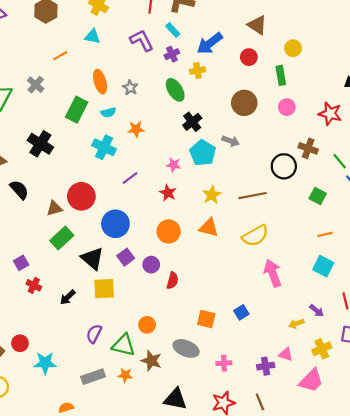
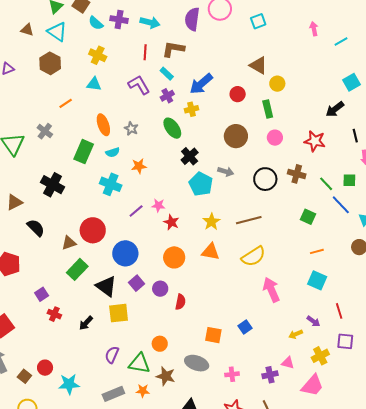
brown triangle: (257, 25) -> (258, 65), moved
pink star: (174, 165) -> (158, 205), moved
black circle: (284, 166) -> (265, 179), moved

